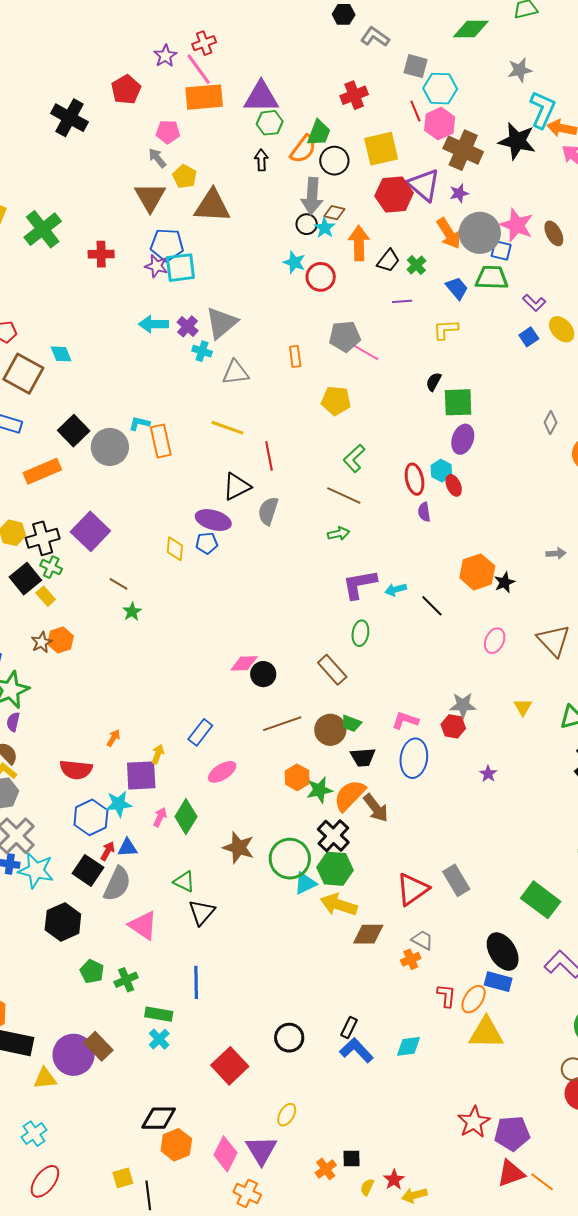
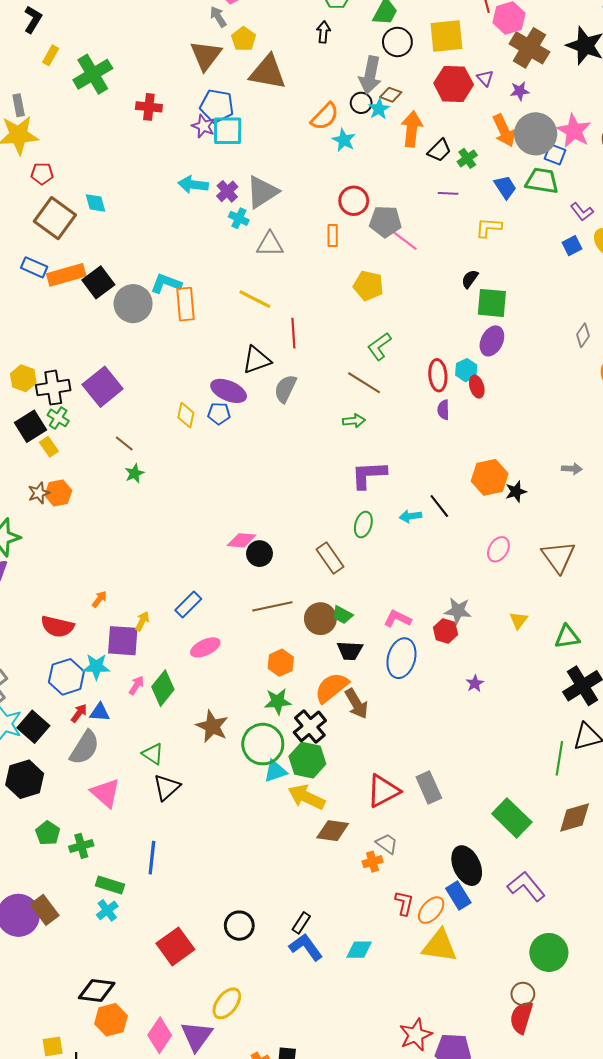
orange semicircle: (303, 149) -> (325, 116), moved
purple triangle: (424, 185) -> (485, 78), size x0.5
red circle: (321, 277) -> (354, 201), moved
cyan L-shape: (139, 423) -> (166, 283), size x1.4
orange rectangle: (42, 471) -> (66, 275), moved
cyan arrow: (396, 590) -> (410, 516), moved
green star: (319, 790) -> (278, 701), moved
black square: (88, 870) -> (33, 727), moved
blue rectangle: (498, 982) -> (458, 896), turned 36
yellow ellipse: (287, 1115) -> (227, 1003), size x1.4

